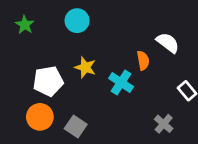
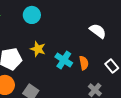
orange semicircle: (143, 61) -> (84, 63), moved

